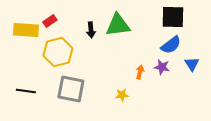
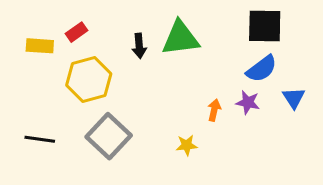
yellow rectangle: (26, 30) -> (40, 46), size x0.7
gray square: (71, 89) -> (109, 136), turned 32

